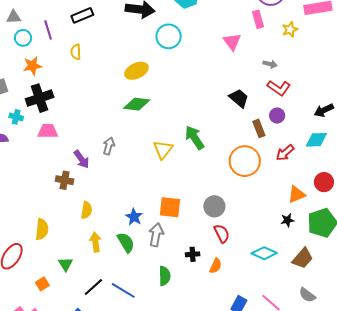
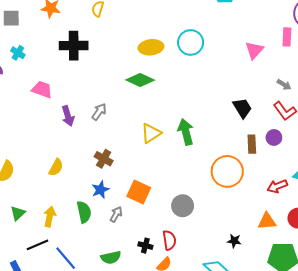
cyan circle: (169, 36) -> (191, 42), moved
black cross: (40, 98) -> (74, 46), moved
pink trapezoid: (48, 131) -> (42, 89), moved
red arrow: (285, 153) -> (277, 186), moved
brown cross: (65, 180) -> (104, 159), moved
black star: (287, 220) -> (234, 241), moved
red semicircle: (222, 234) -> (169, 240), moved
gray arrow: (156, 235) -> (116, 214), size x0.7
yellow arrow: (95, 242) -> (50, 217), moved
green semicircle: (165, 276) -> (111, 257), turned 60

